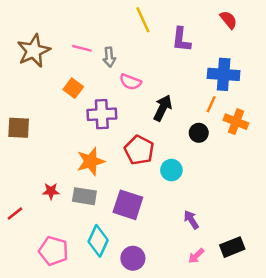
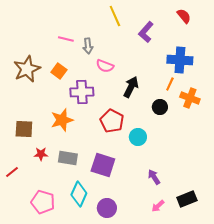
purple L-shape: (181, 40) -> (146, 32), turned 35
brown star: (34, 51) -> (27, 69), moved
brown square: (19, 128) -> (24, 129), moved
orange star: (91, 161) -> (62, 120), moved

